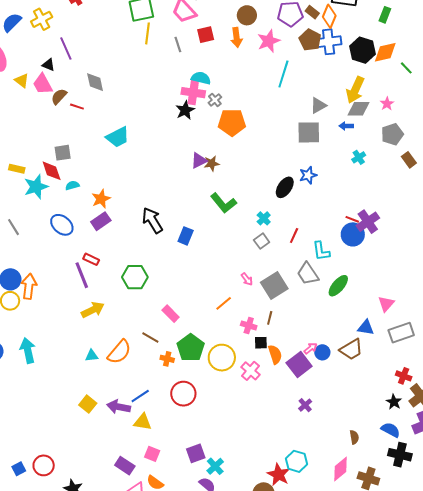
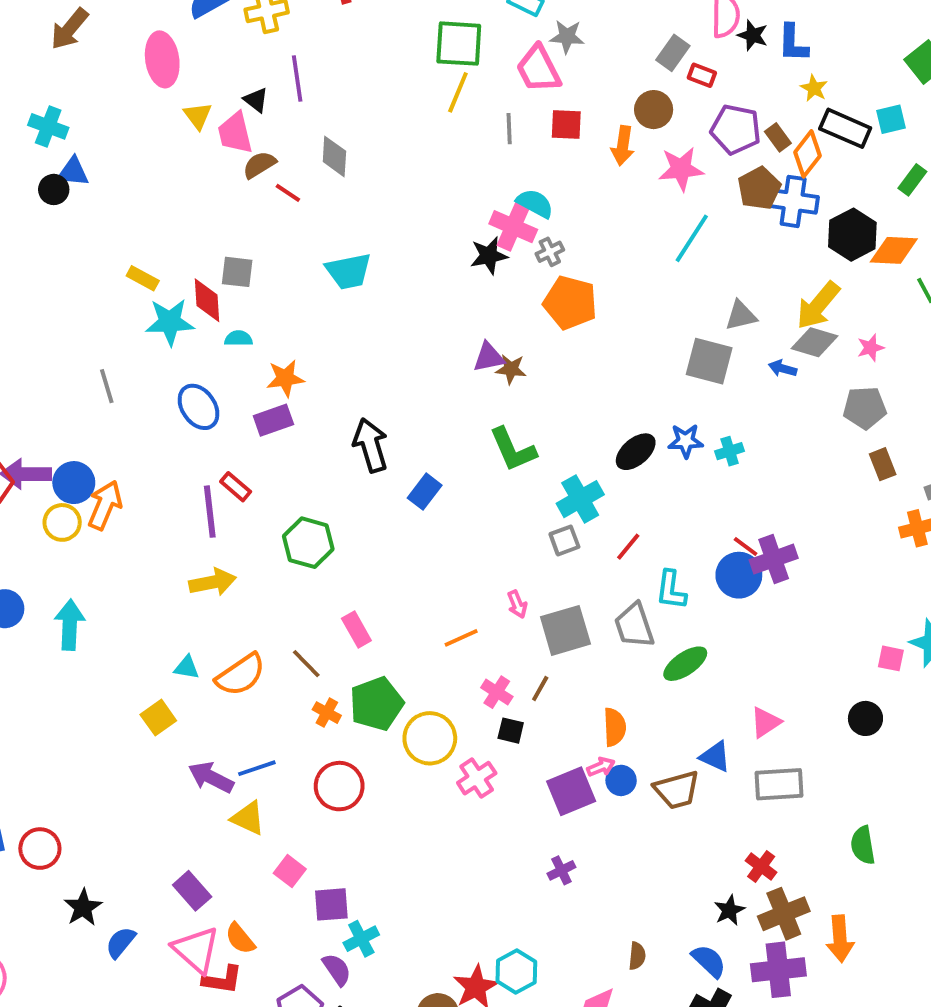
cyan cross: (359, 157) -> (730, 451), moved
cyan cross: (264, 218) -> (580, 499), size x1.6
orange semicircle: (275, 354) -> (615, 727), moved
yellow square: (88, 404) -> (158, 718), moved
pink square: (152, 454) -> (290, 871), moved

